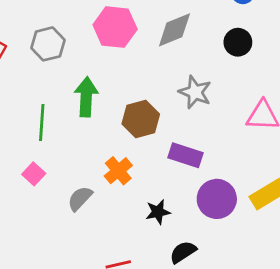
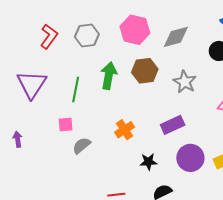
brown hexagon: (141, 119) -> (145, 71), moved
purple rectangle: (186, 155) -> (173, 125), turned -50
pink square: (34, 174) -> (66, 124), turned 35
gray semicircle: (80, 198) -> (81, 146), moved

